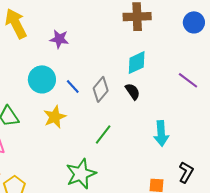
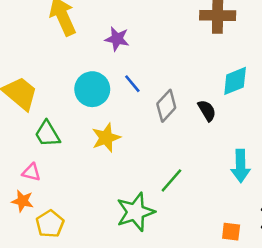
cyan diamond: (137, 63) -> (235, 81), moved
blue line: (73, 86) -> (132, 84), moved
green line: (103, 135) -> (171, 180), moved

